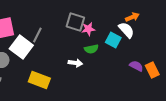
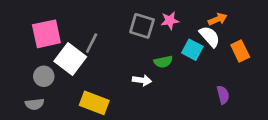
pink star: (88, 29) -> (170, 21), moved
purple semicircle: (136, 66) -> (223, 95), moved, turned 48
orange rectangle: (152, 70) -> (240, 51), moved

